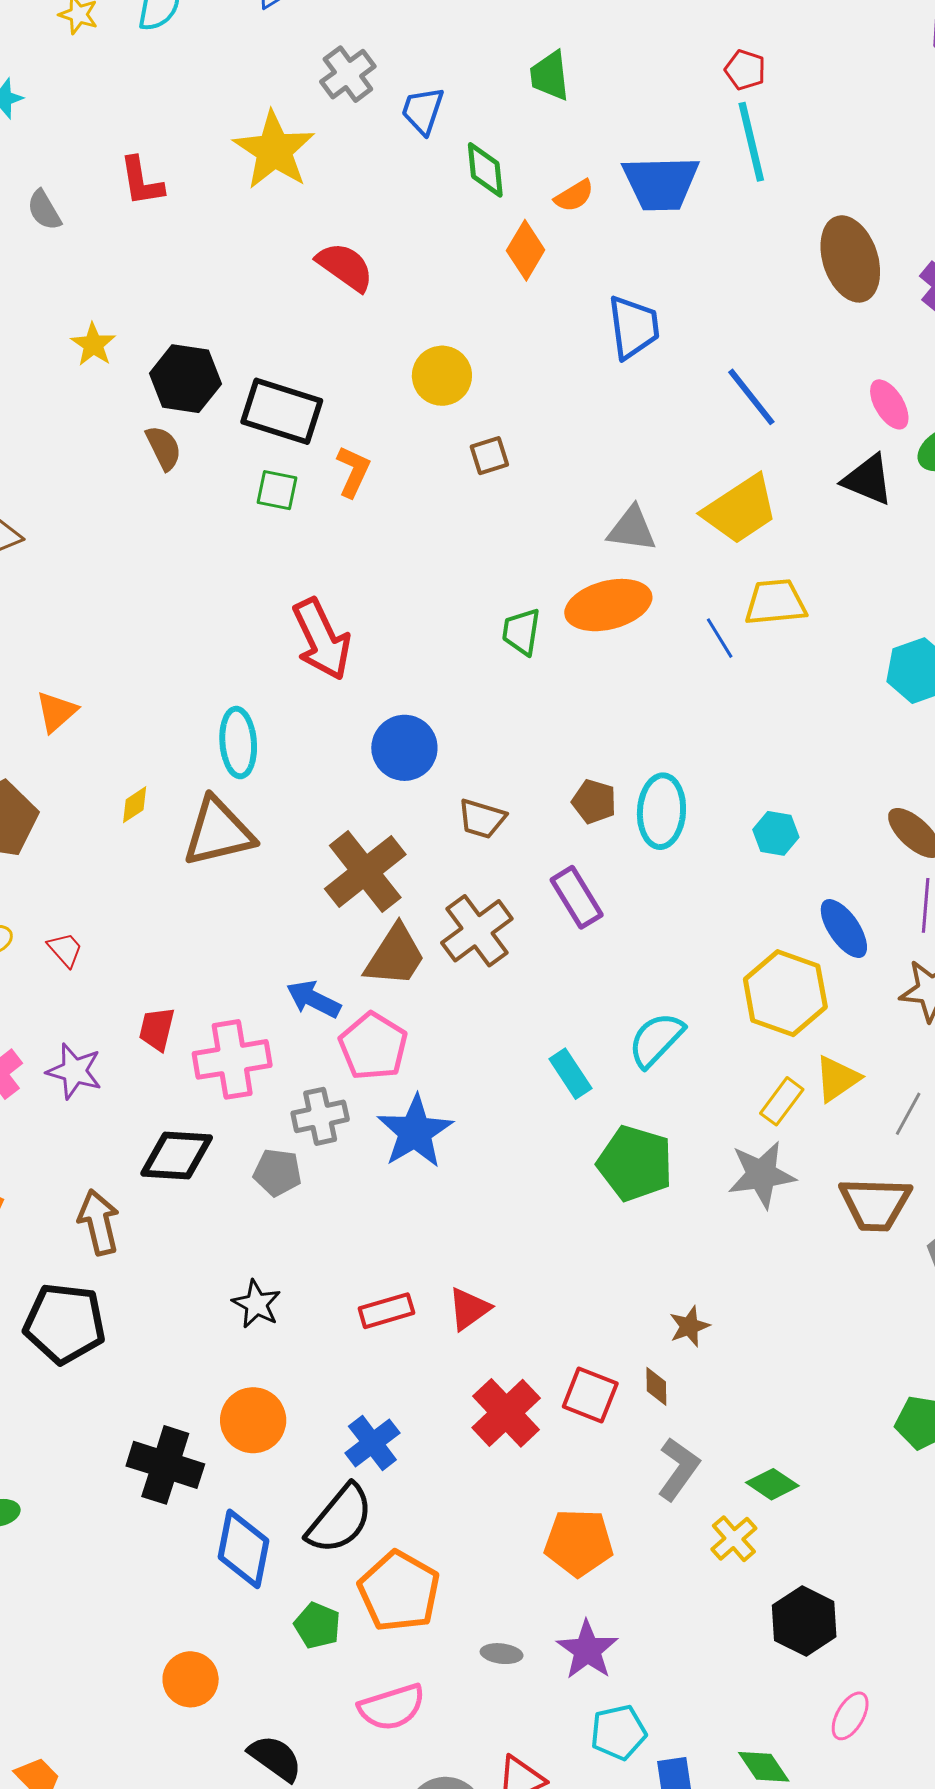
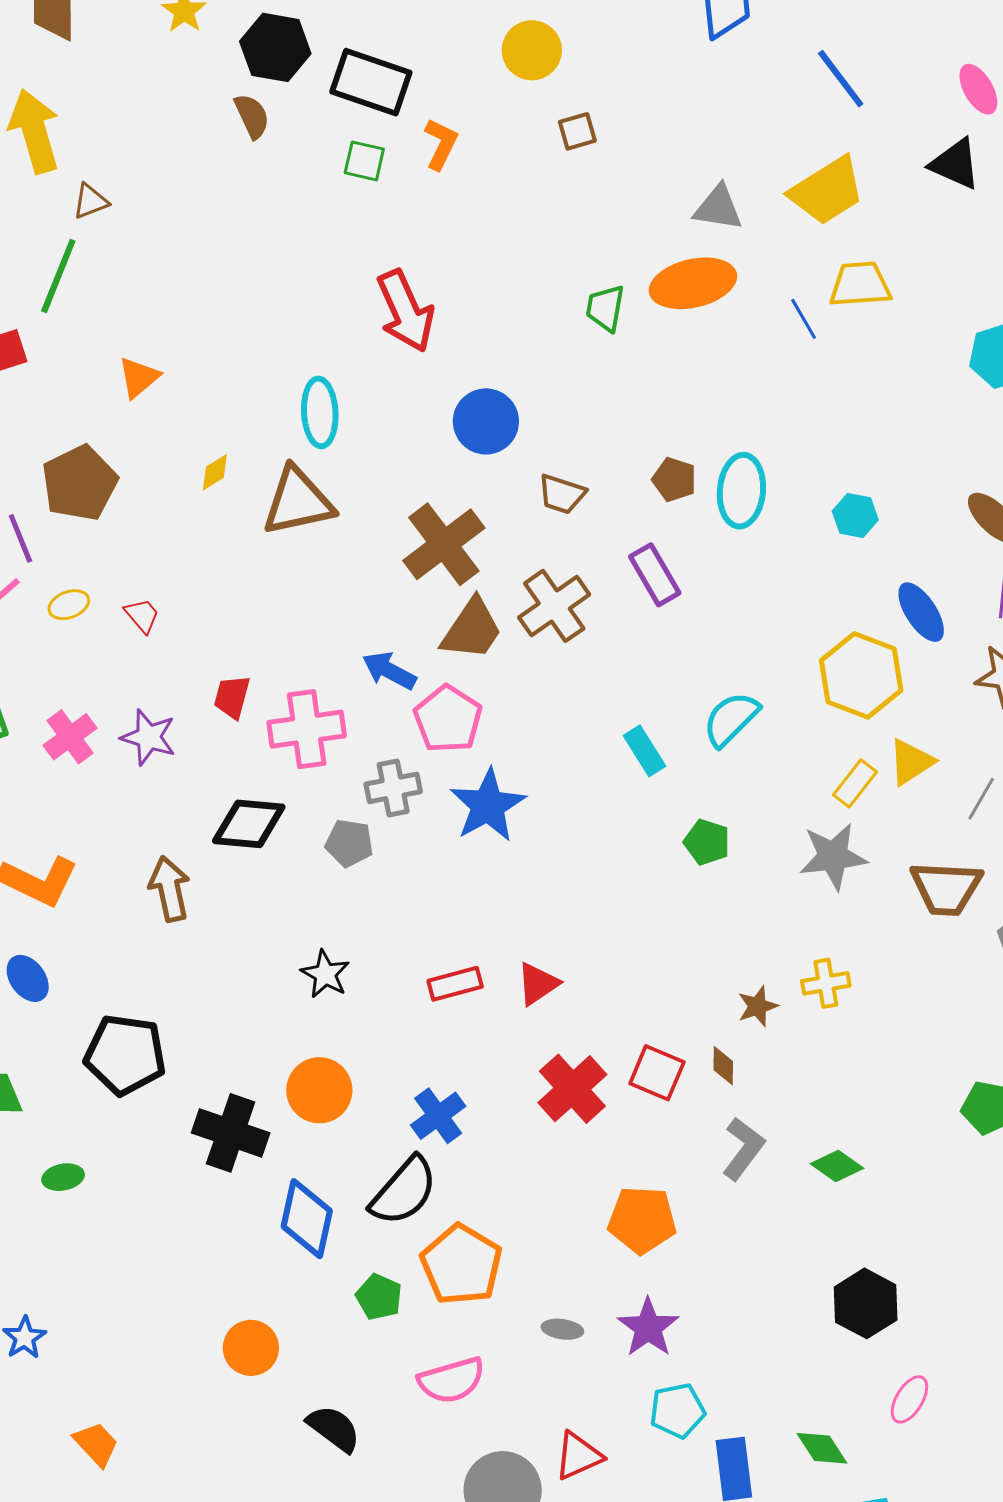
green pentagon: (635, 1163) -> (707, 842), size x0.6
black pentagon: (65, 1323) -> (125, 1055), moved
yellow cross: (734, 1539) -> (826, 983), moved, turned 30

